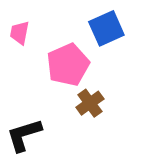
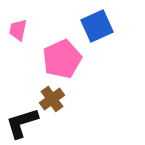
brown cross: (90, 103) -> (52, 99), moved

